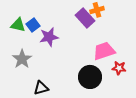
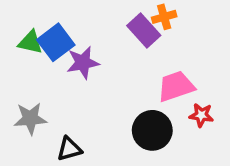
blue square: (33, 25) -> (56, 42), size x1.5
gray star: (22, 59) -> (30, 119), moved, turned 30

